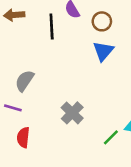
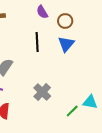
black line: (52, 27) -> (37, 42), moved

